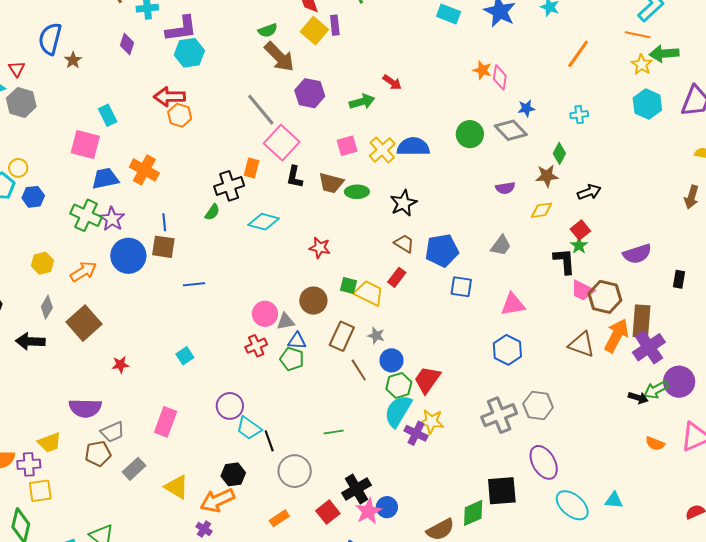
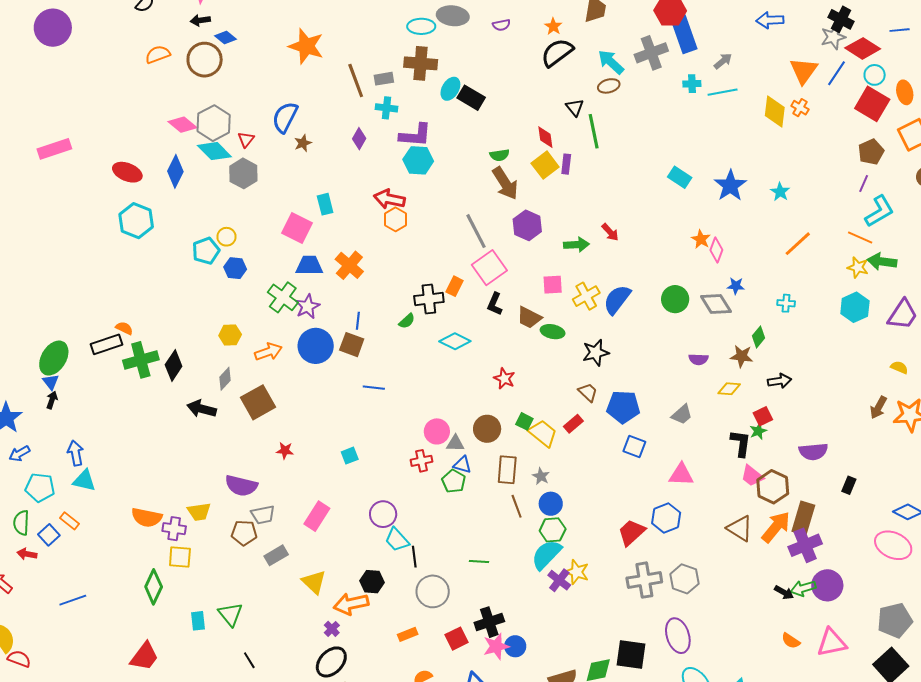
yellow star: (642, 64) -> (858, 267), turned -30
blue semicircle: (413, 147) -> (617, 300), turned -64
brown rectangle: (342, 336) -> (507, 470), turned -32
red trapezoid: (427, 380) -> (632, 532), moved

